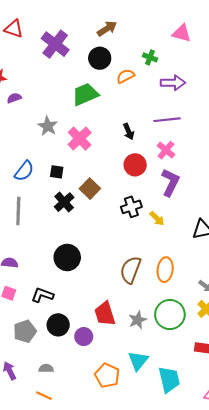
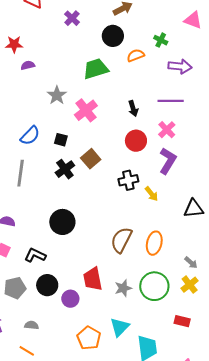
purple cross: (55, 44) -> (72, 18), size x0.6

